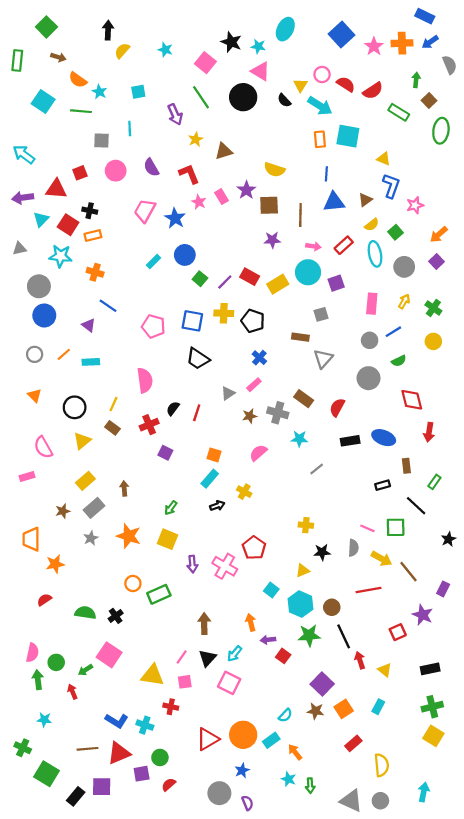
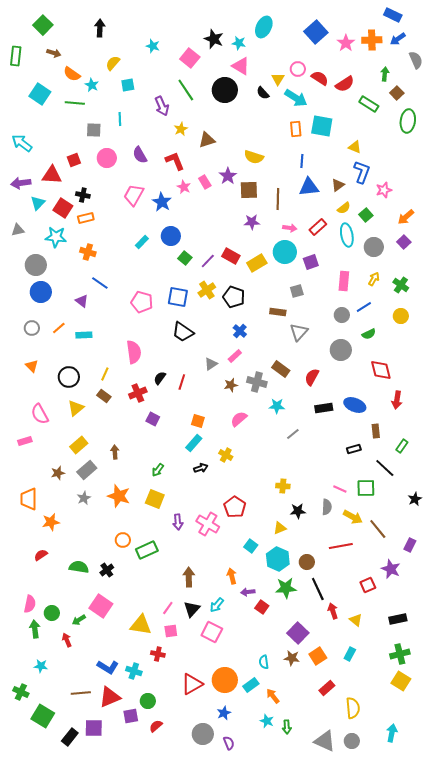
yellow semicircle: (122, 51) -> (113, 63), moved
yellow cross: (224, 313) -> (207, 290), turned -36
cyan semicircle: (285, 715) -> (264, 662), turned 128

